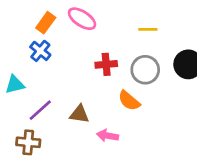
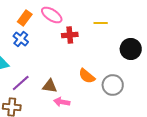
red cross: (106, 64) -> (70, 35), moved
gray circle: (145, 70) -> (113, 85), moved
pink arrow: (108, 136) -> (62, 102), moved

